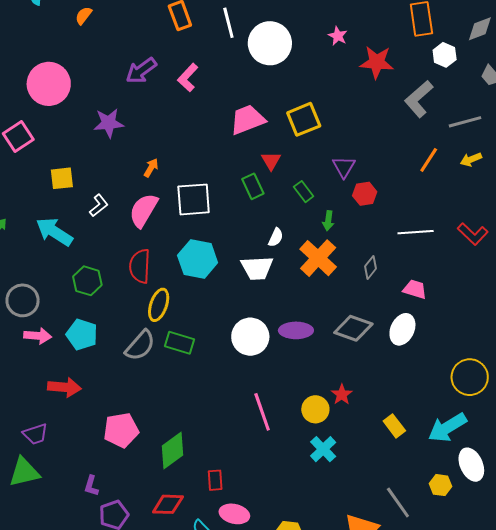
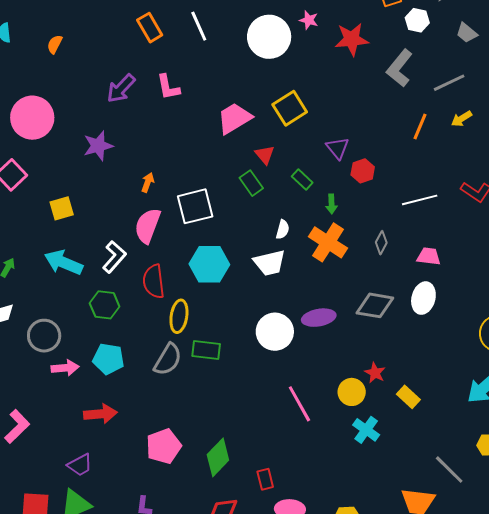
white circle: (270, 43) -> (269, 37), moved
pink L-shape: (188, 77) -> (168, 87), turned -44
white L-shape: (99, 205) -> (114, 257), moved, size x1.4
yellow rectangle: (394, 426) -> (408, 397), moved

